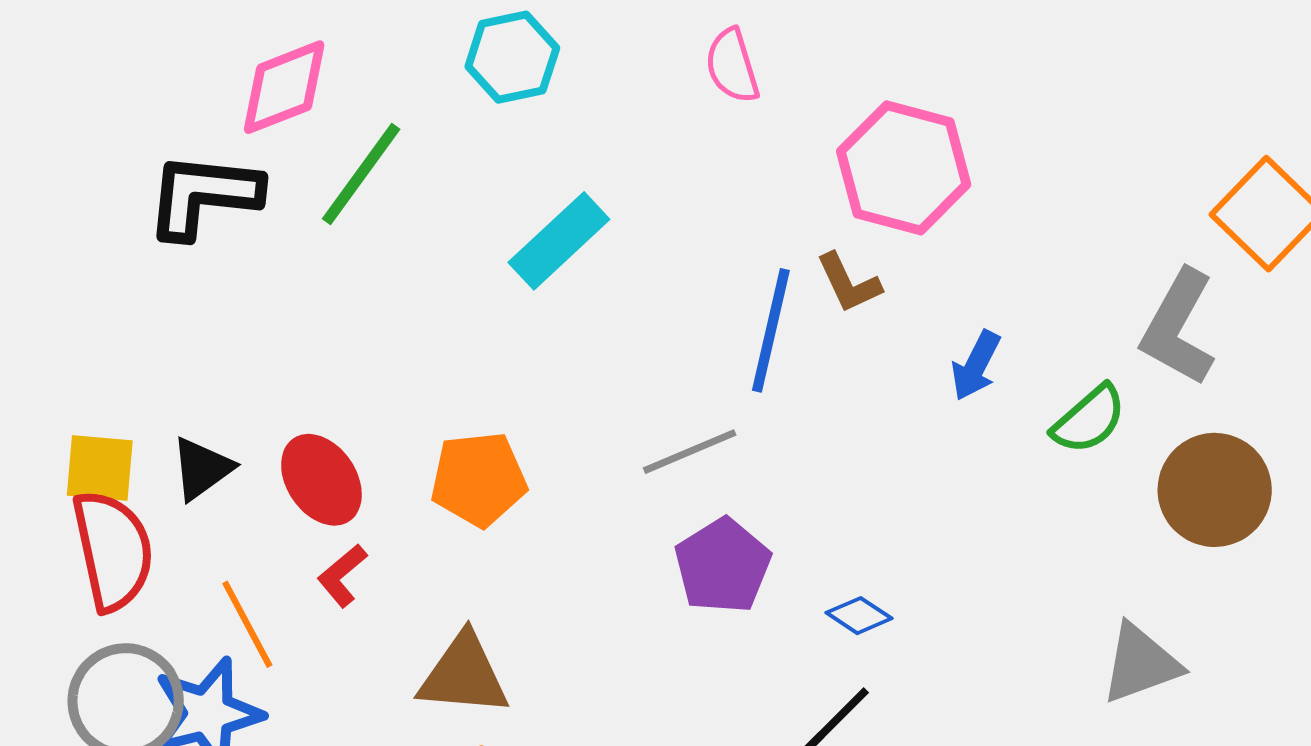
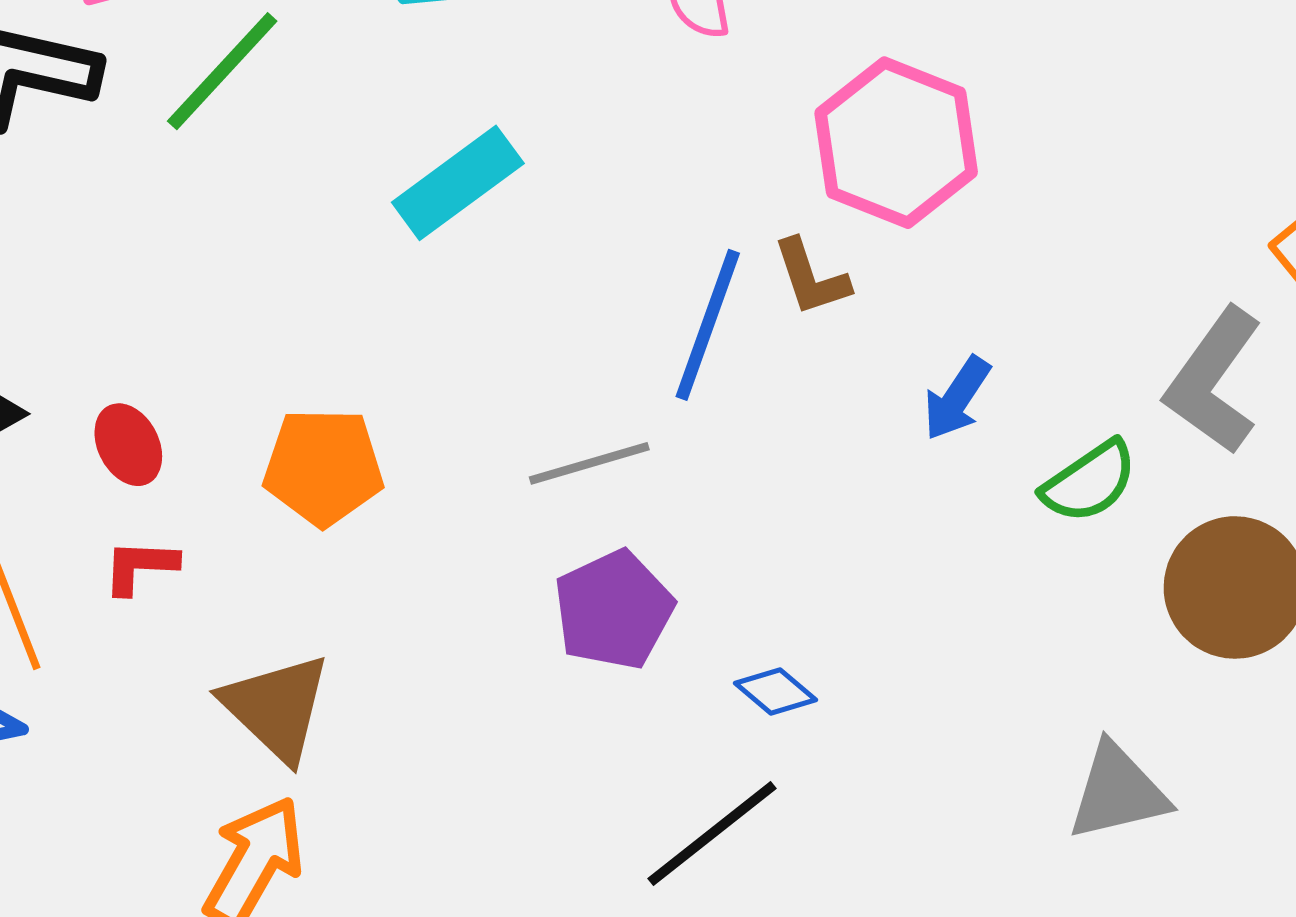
red ellipse: (321, 480) -> (128, 445), size x0.7
red L-shape: (342, 576) -> (140, 567), turned 36
brown triangle: (464, 675) -> (276, 707), turned 32

